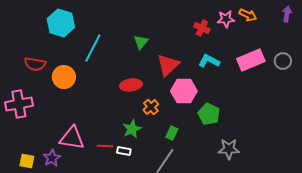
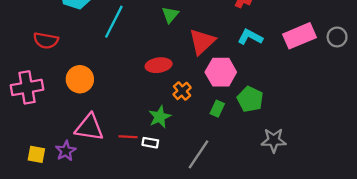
orange circle: (64, 77) -> (80, 79), moved
green rectangle: (172, 133) -> (217, 109), moved

